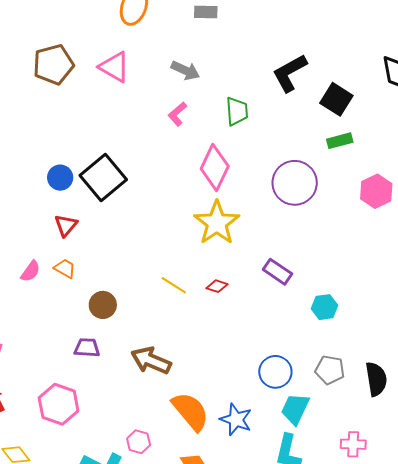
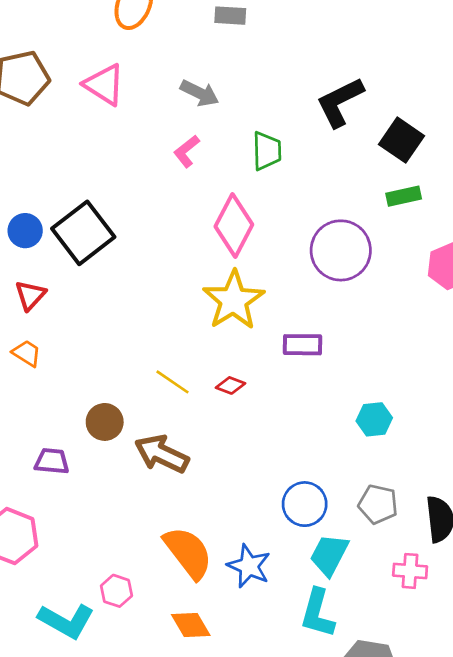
purple rectangle: (278, 272) -> (303, 345), moved, turned -36
brown circle: (103, 305) -> (105, 422), moved
brown arrow: (151, 361) -> (162, 454), moved
pink cross: (353, 444) -> (410, 571), moved

